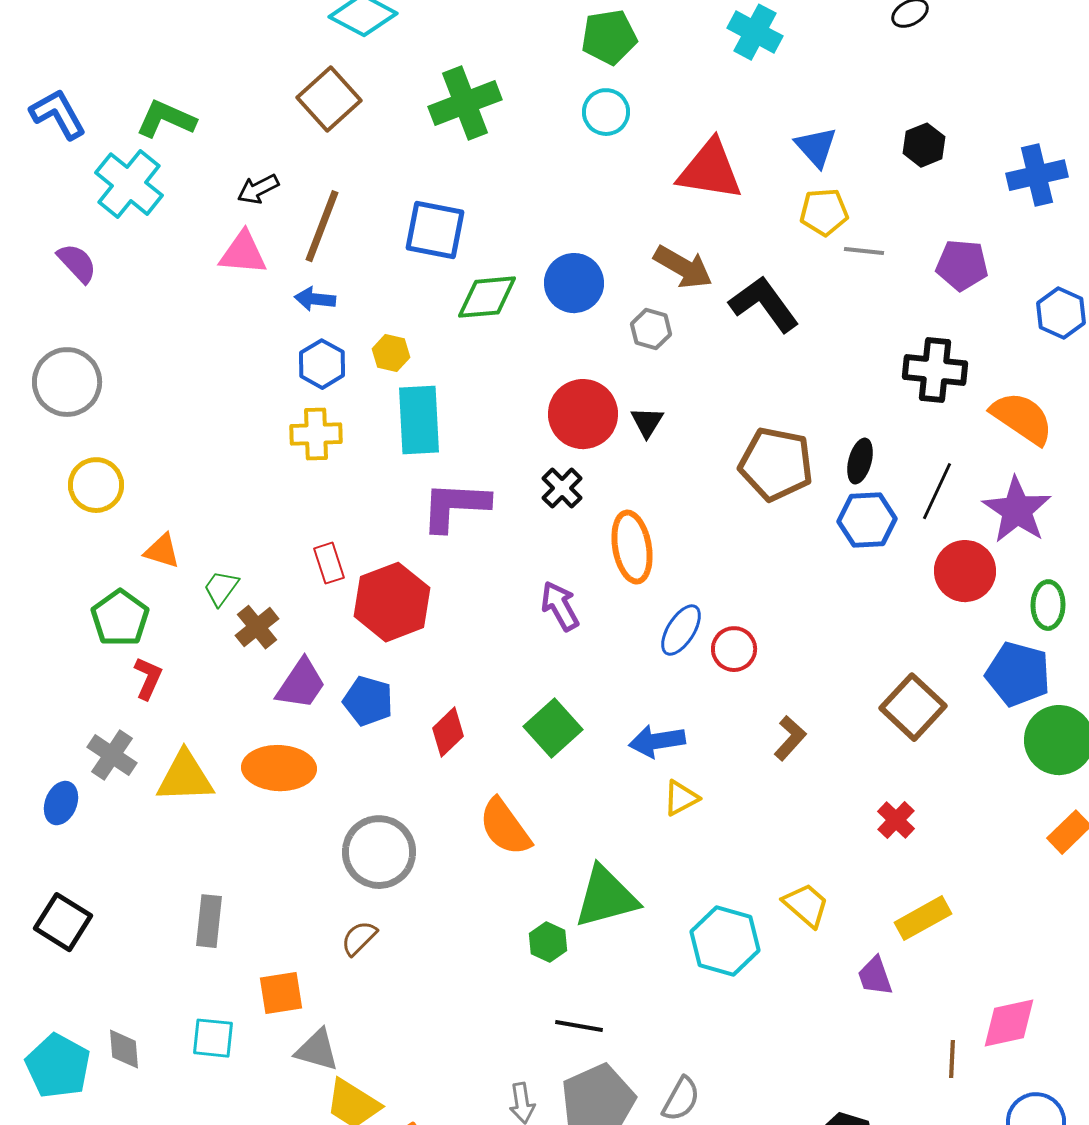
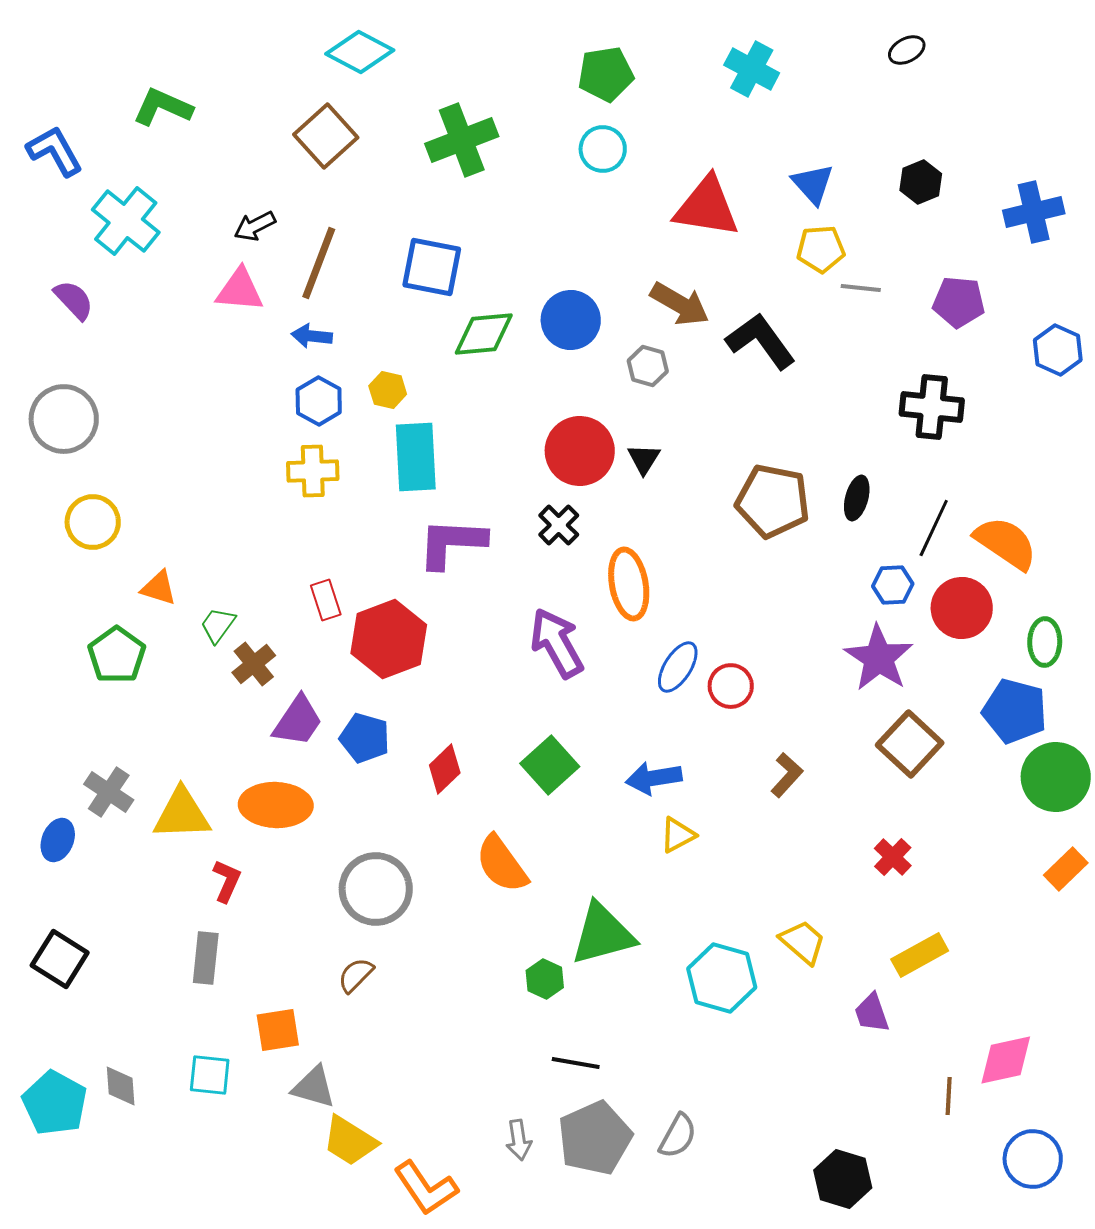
green L-shape: (166, 119) -> (163, 107), moved
orange semicircle: (1022, 418) -> (1006, 543), moved
purple star: (1017, 510) -> (879, 658), moved
blue hexagon: (867, 520) -> (893, 585), moved, size x0.7
purple arrow: (560, 606) -> (557, 643), size x1.4
red L-shape: (148, 678) -> (227, 881), moved

